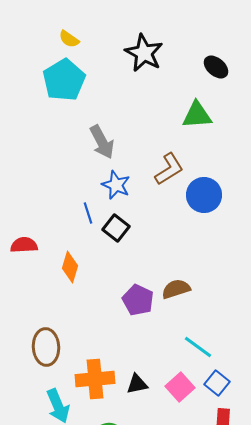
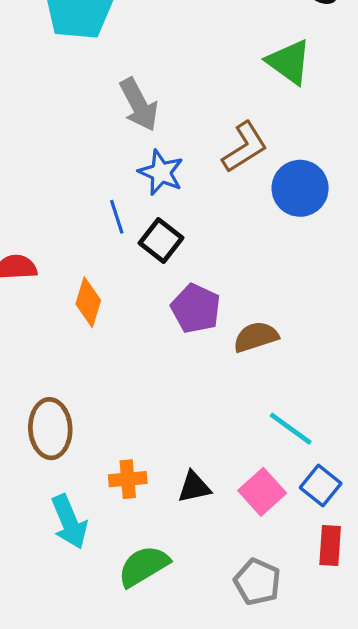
green triangle: (197, 115) -> (289, 62), turned 40
purple pentagon: (138, 300) -> (196, 308), moved
orange cross: (95, 379) -> (128, 479), size x0.6

